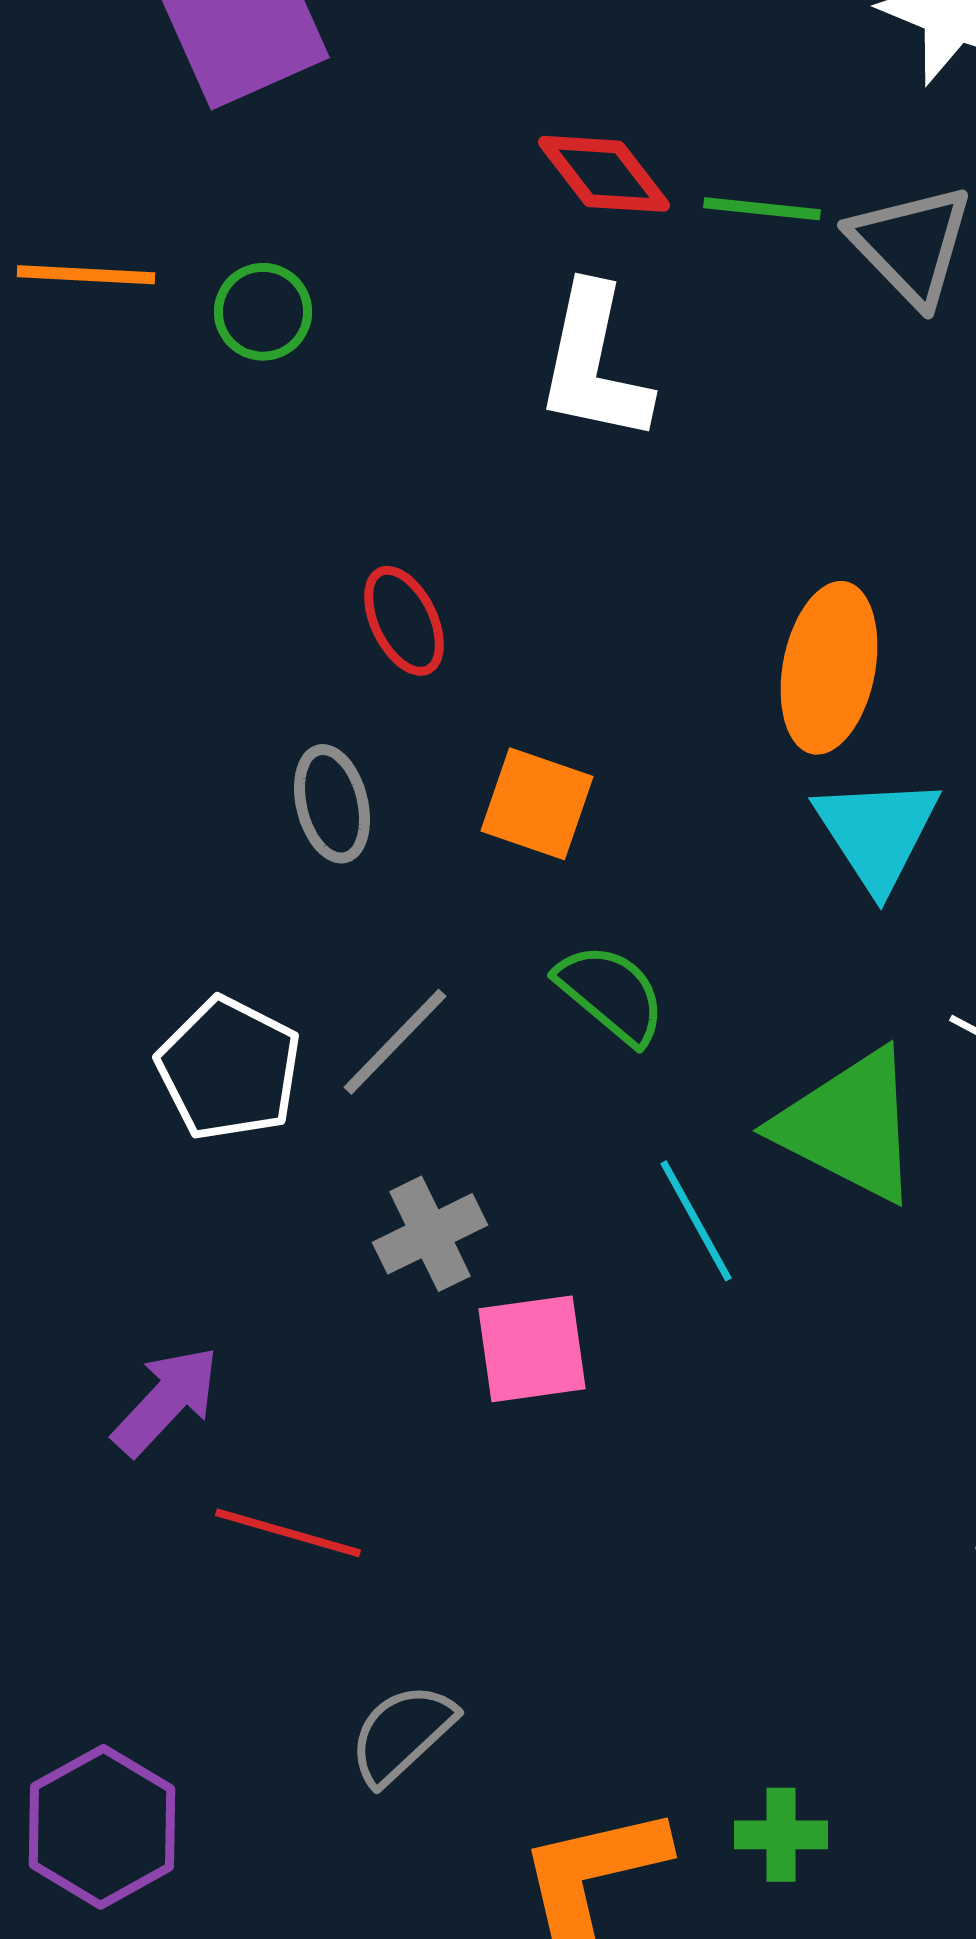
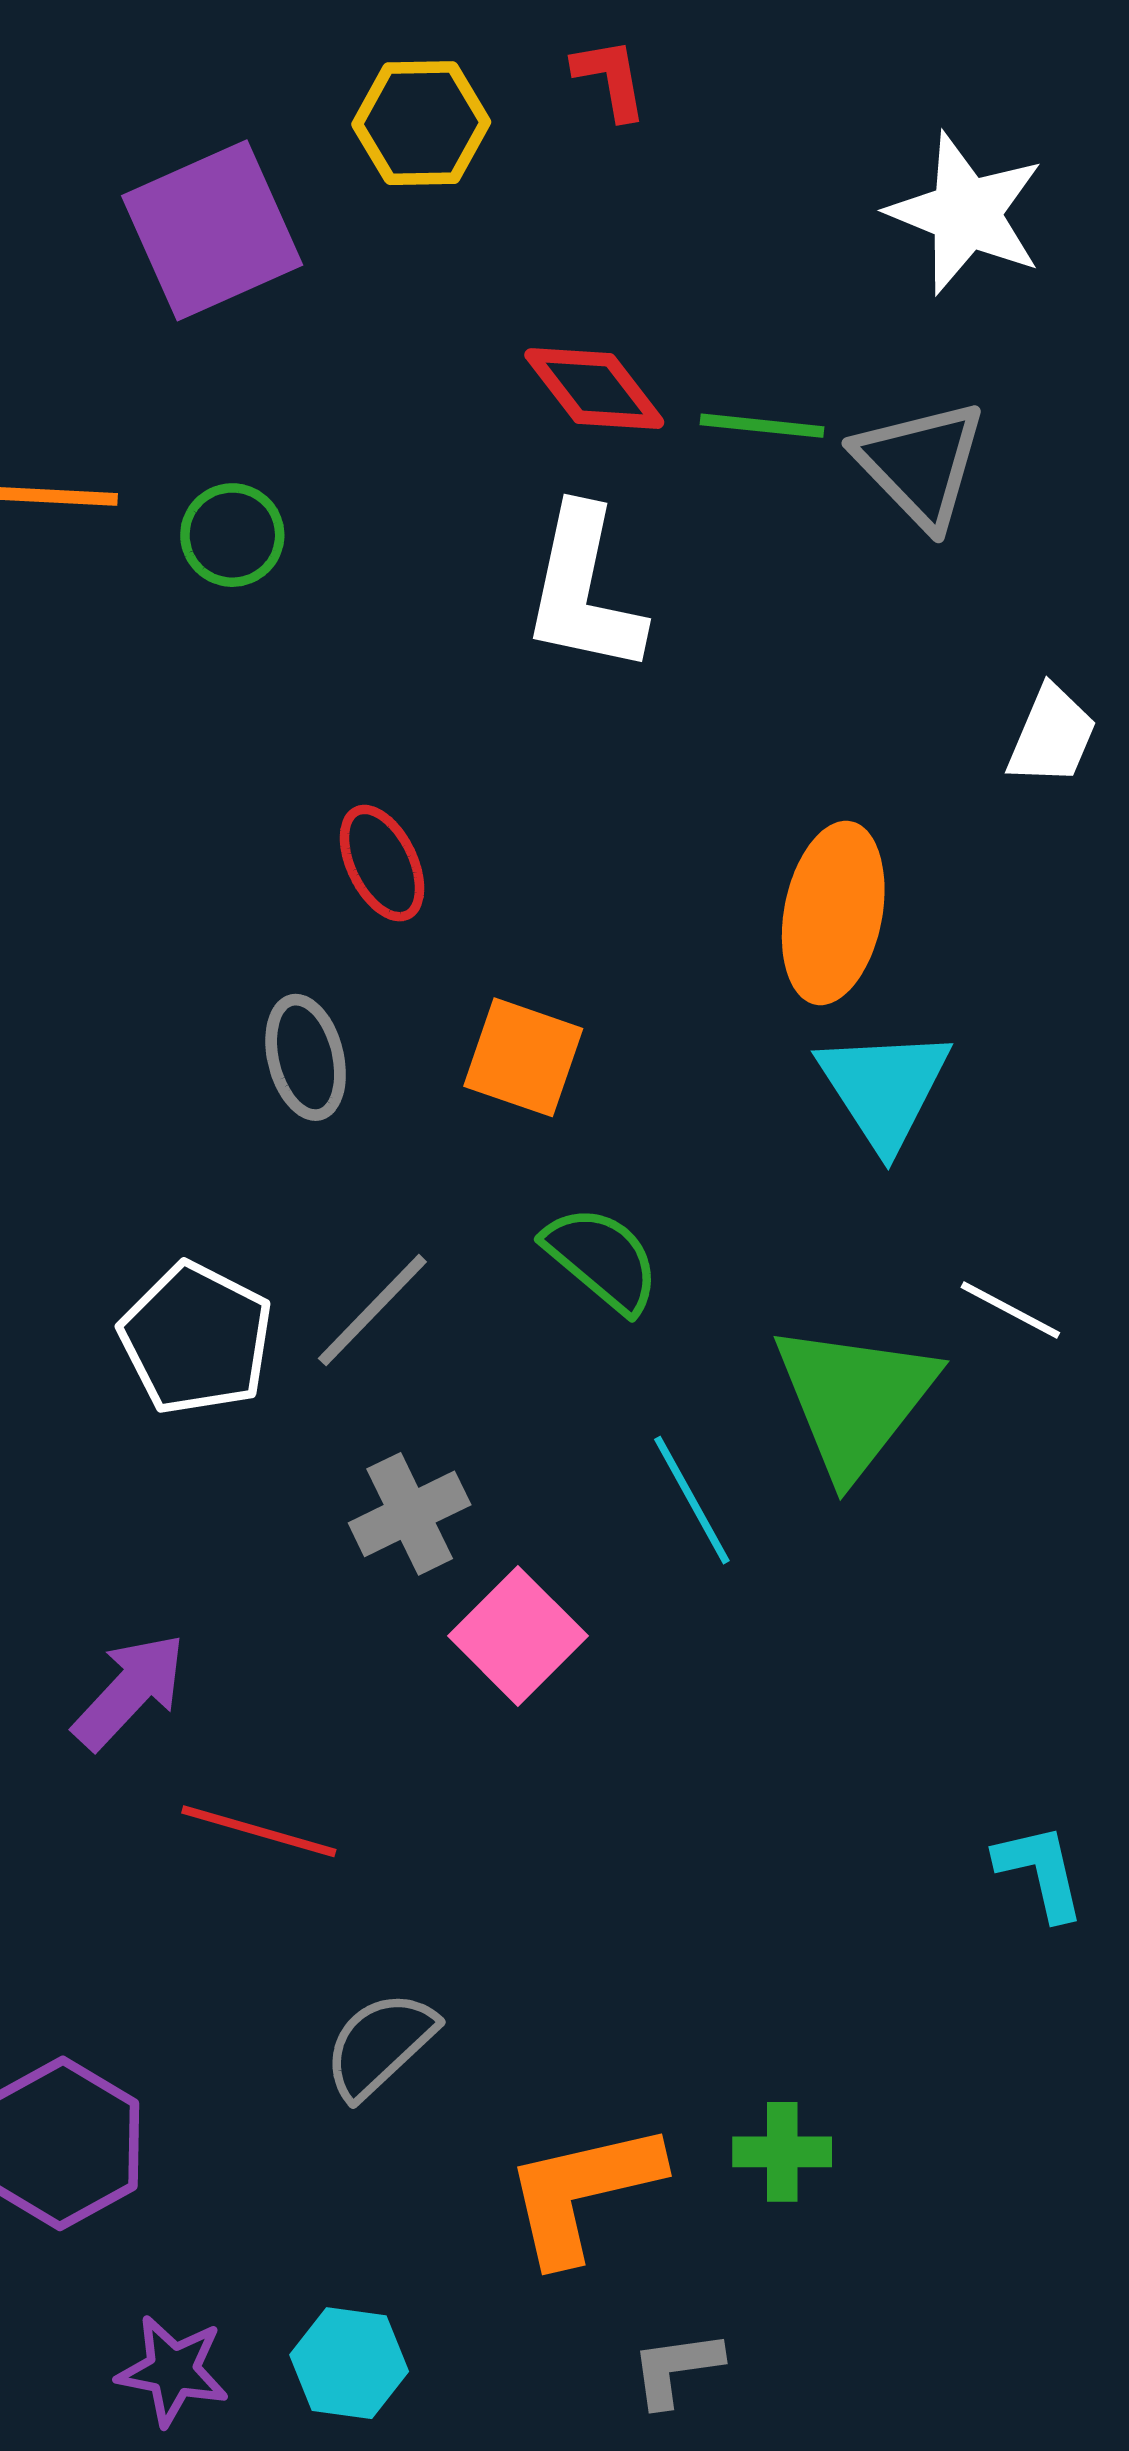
green triangle: (849, 1126) -> (854, 1399), turned 41
pink square: (532, 1349) -> (518, 1636), turned -37

